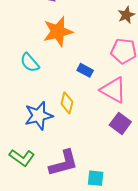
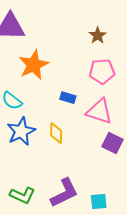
blue star: (39, 116) -> (21, 131), moved

